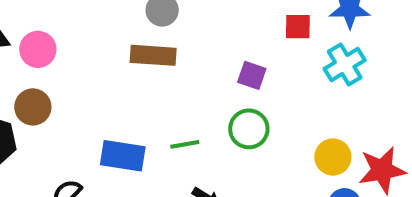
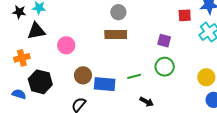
pink circle: (38, 49) -> (66, 45), moved
brown circle: (33, 107) -> (83, 75), moved

